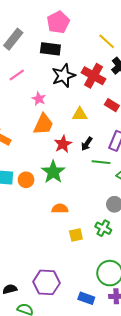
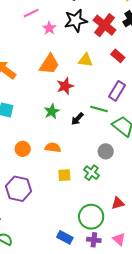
pink star: (39, 99) -> (49, 28), moved
black arrow: (87, 144) -> (77, 119), moved
green star: (53, 172) -> (52, 111), size x0.7
orange circle: (26, 180) -> (23, 149), moved
purple hexagon: (46, 282) -> (19, 189), moved

